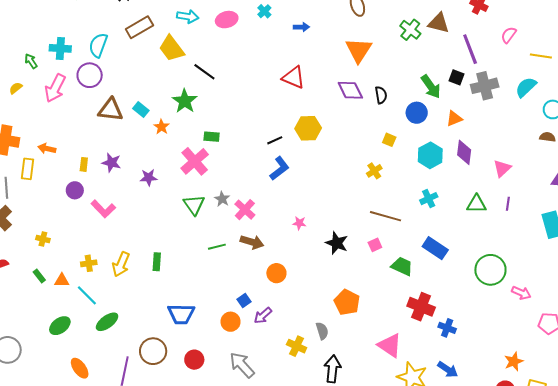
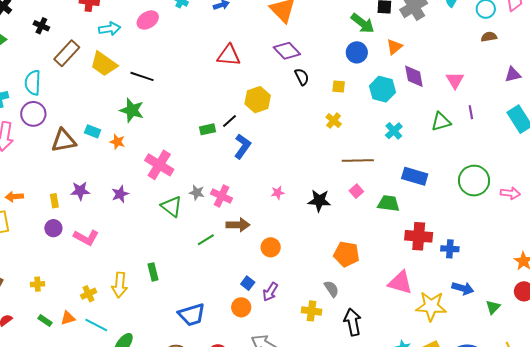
black semicircle: (381, 95) -> (302, 77), moved
green rectangle: (212, 137) -> (208, 129), moved

